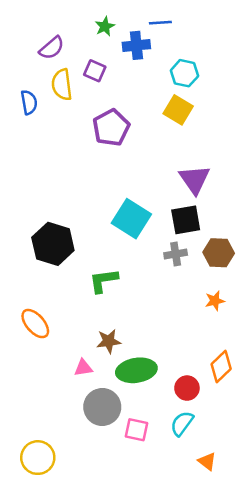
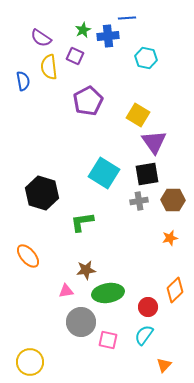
green star: (105, 26) -> (83, 30), moved
purple semicircle: (52, 48) -> (41, 38), turned 75
yellow square: (178, 110) -> (138, 115), moved
orange triangle: (207, 461) -> (164, 365), turned 35

